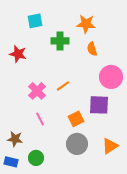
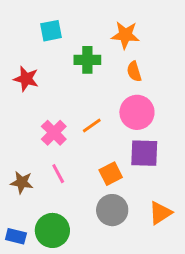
pink circle: (111, 77) -> (137, 112), moved
brown star: (15, 139) -> (22, 182), moved
green circle: (36, 158) -> (52, 230), size x1.5

